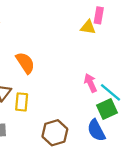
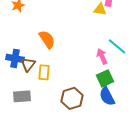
cyan line: (111, 92) -> (117, 46), moved
green square: (107, 109) -> (105, 78), moved

